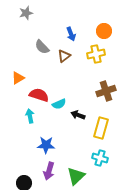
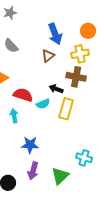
blue arrow: (71, 34) -> (55, 34), size x1.5
gray semicircle: (42, 47) -> (11, 46), moved
brown cross: (106, 91) -> (76, 77), moved, turned 30
black arrow: (78, 115) -> (56, 89), moved
yellow rectangle: (101, 128) -> (66, 109), moved

